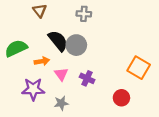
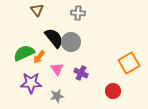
green semicircle: (16, 48) -> (24, 53), moved
orange arrow: (42, 61) -> (39, 57), turned 136
orange square: (139, 68) -> (129, 63), turned 30

